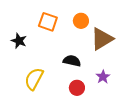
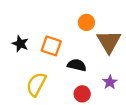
orange square: (48, 22) -> (51, 46), moved
brown triangle: (102, 39) -> (109, 42), turned -30

